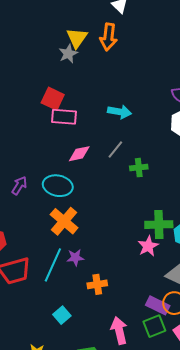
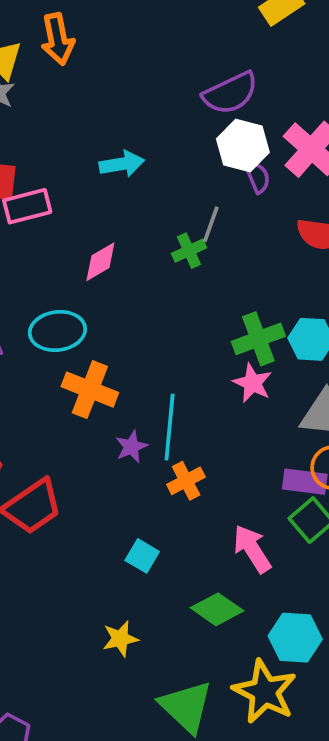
gray line: (115, 150) -> (211, 224), moved
pink diamond: (79, 154) -> (100, 262), moved
cyan line: (53, 265) -> (170, 427), moved

